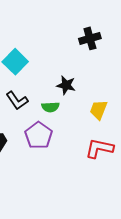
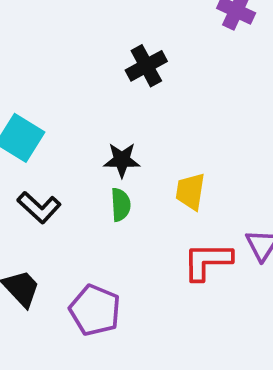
green semicircle: (50, 107) -> (121, 205), moved, turned -78
purple pentagon: (39, 135) -> (95, 310), moved

